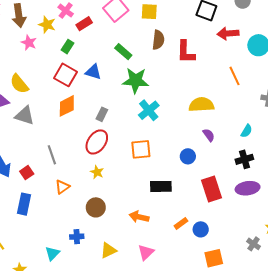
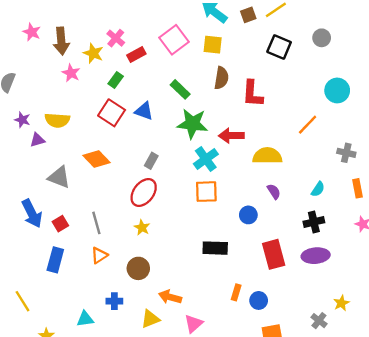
red arrow: (228, 33) -> (231, 136), moved
orange line: (235, 76) -> (308, 125), turned 66
yellow semicircle: (19, 84) -> (57, 120), turned -50
orange diamond: (67, 106) -> (97, 159), moved, turned 70
gray triangle: (25, 115) -> (59, 177), moved
orange square: (141, 149) -> (206, 192), moved
gray line: (52, 155) -> (96, 223), moved
orange triangle: (62, 187) -> (99, 255), moved
orange arrow: (139, 217) -> (170, 297), moved
orange rectangle: (181, 223) -> (236, 292), turned -40
cyan triangle: (52, 253) -> (85, 319), turned 35

